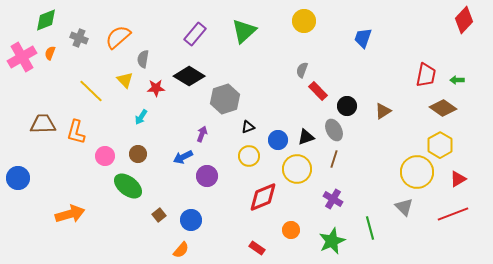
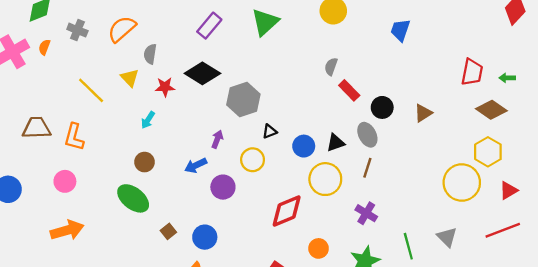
pink circle: (105, 156) -> (65, 181), moved
yellow circle: (249, 156) -> (253, 160), moved
gray triangle: (404, 207) -> (447, 237), moved

